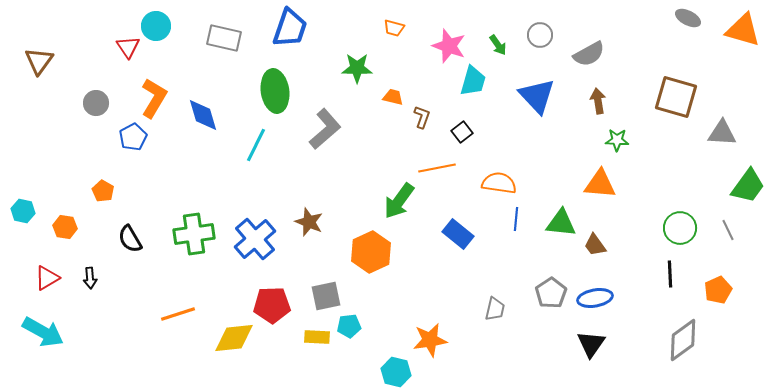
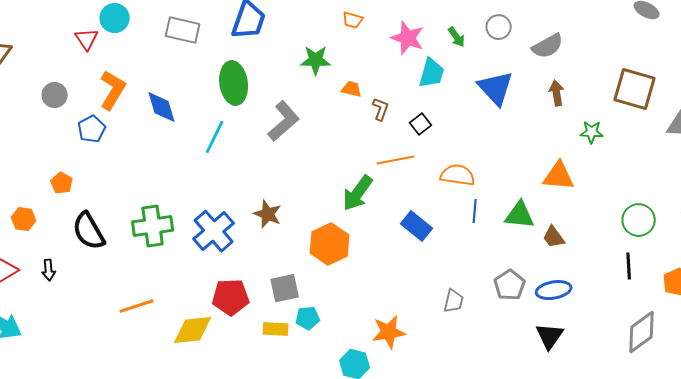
green star: (617, 140) -> (592, 132), moved
black semicircle: (130, 239) -> (89, 231), size x1.4

